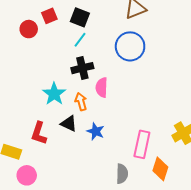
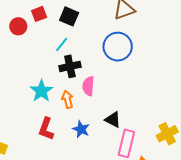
cyan line: (80, 40) -> (62, 45), moved
black triangle: (69, 124) -> (113, 120), moved
red L-shape: (39, 133) -> (46, 129), moved

